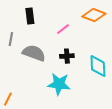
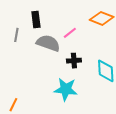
gray line: (11, 39) -> (16, 35), moved
gray semicircle: (34, 53) -> (48, 43), moved

